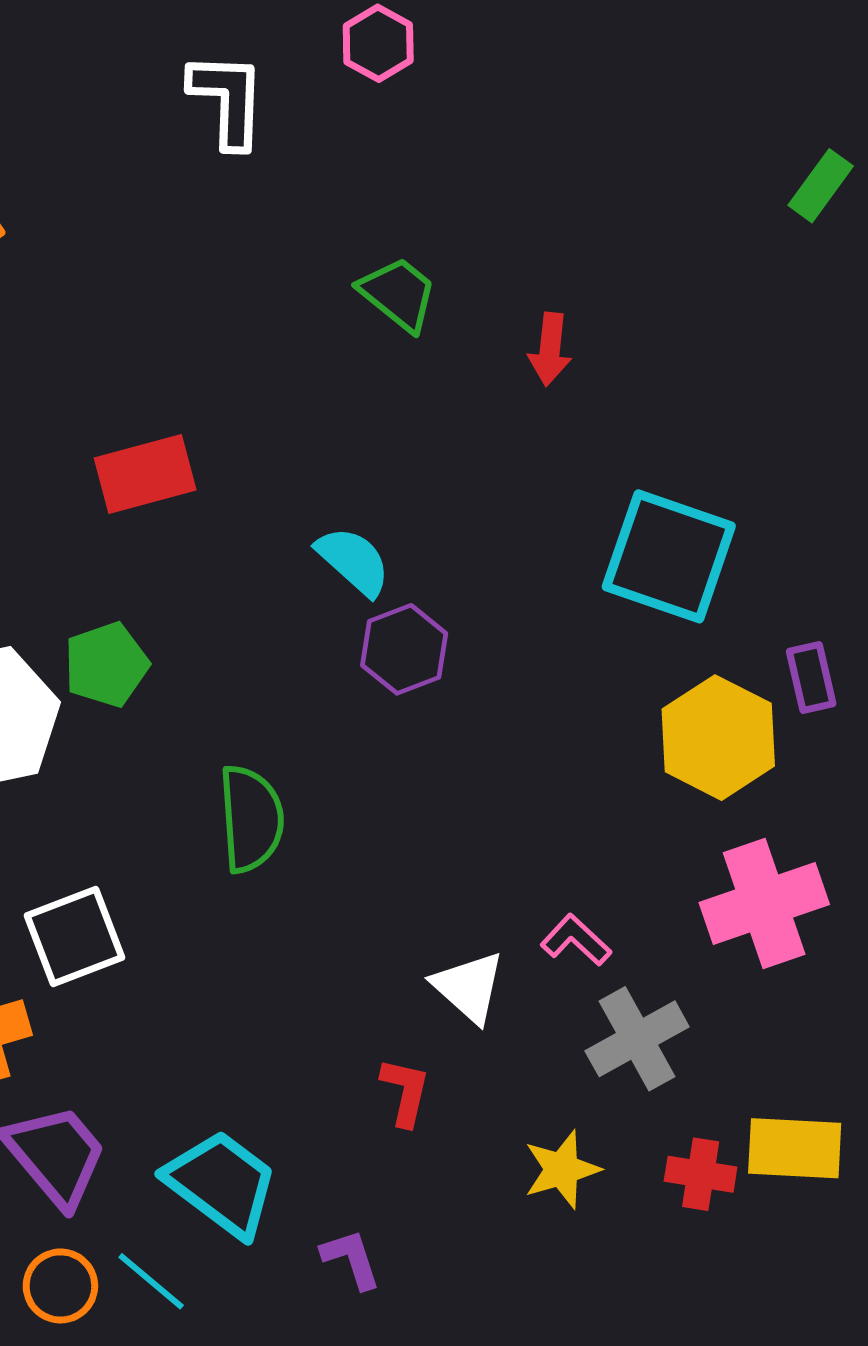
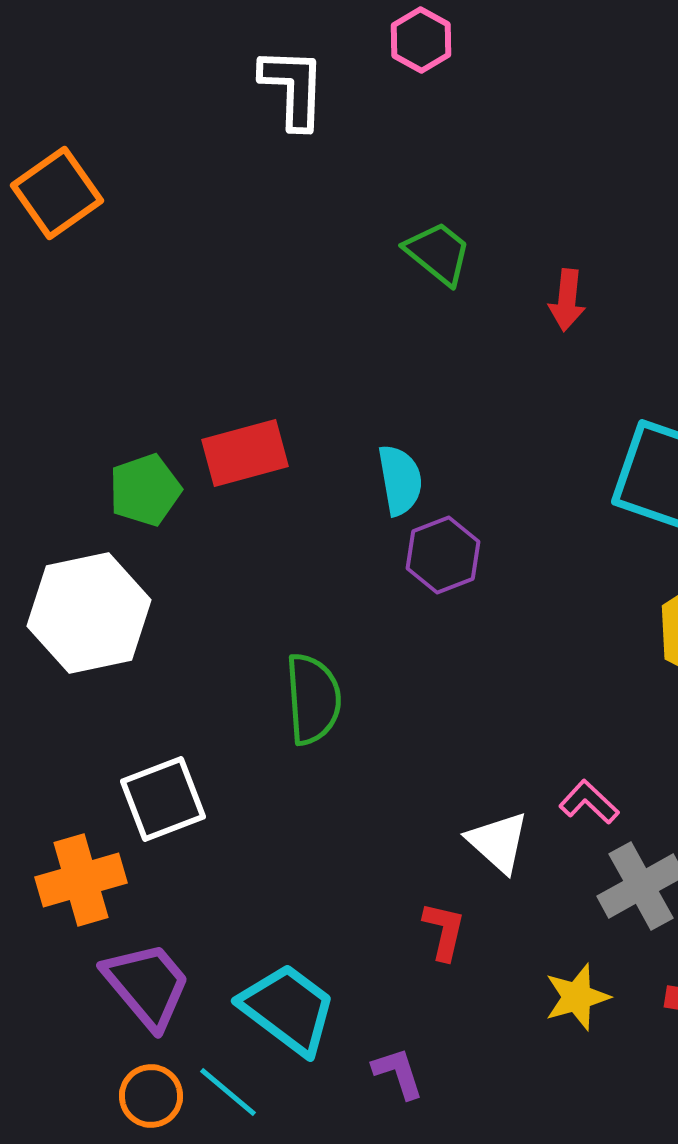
red rectangle: (145, 474) -> (245, 453), moved
cyan semicircle: (353, 561) -> (400, 480), turned 38
green pentagon: (106, 665) -> (145, 490), moved

